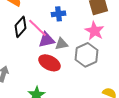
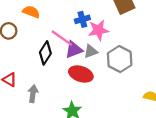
black diamond: (20, 27) -> (45, 53), moved
pink star: (94, 31) -> (98, 30), moved, turned -30

